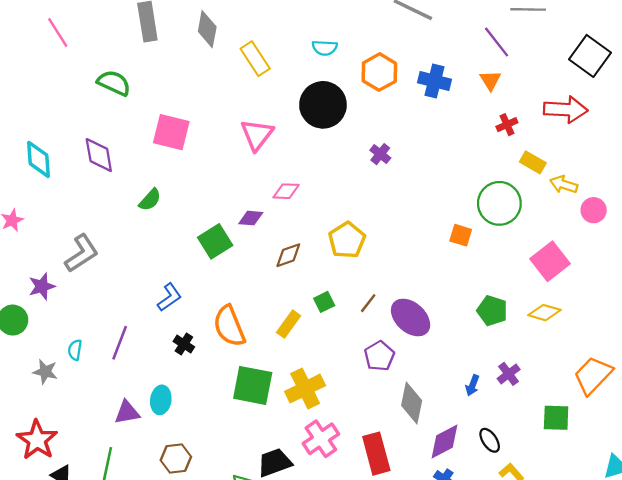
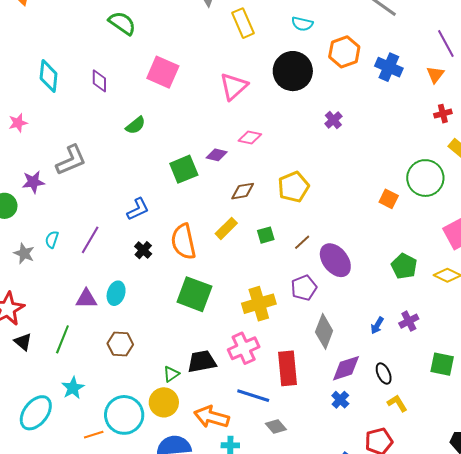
purple diamond: (99, 155) -> (99, 81), size x0.7
yellow rectangle: (289, 324) -> (226, 228), moved
yellow cross: (305, 389) -> (259, 304), moved

